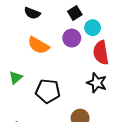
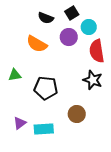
black semicircle: (32, 13) -> (46, 18), moved
green triangle: (16, 78) -> (15, 75), turned 32

